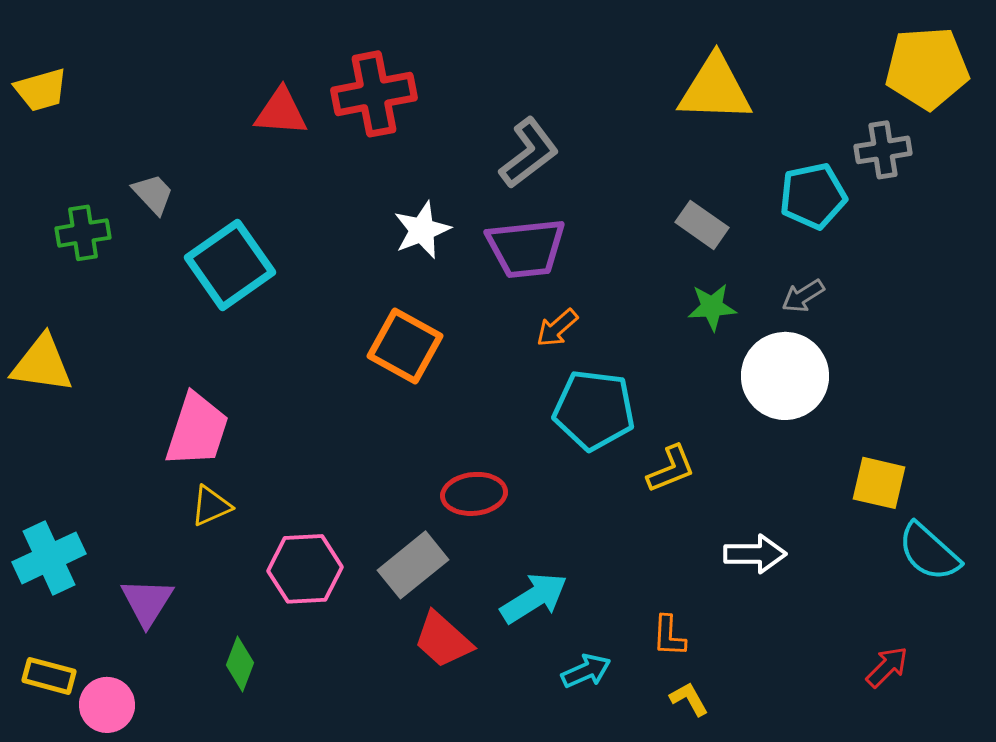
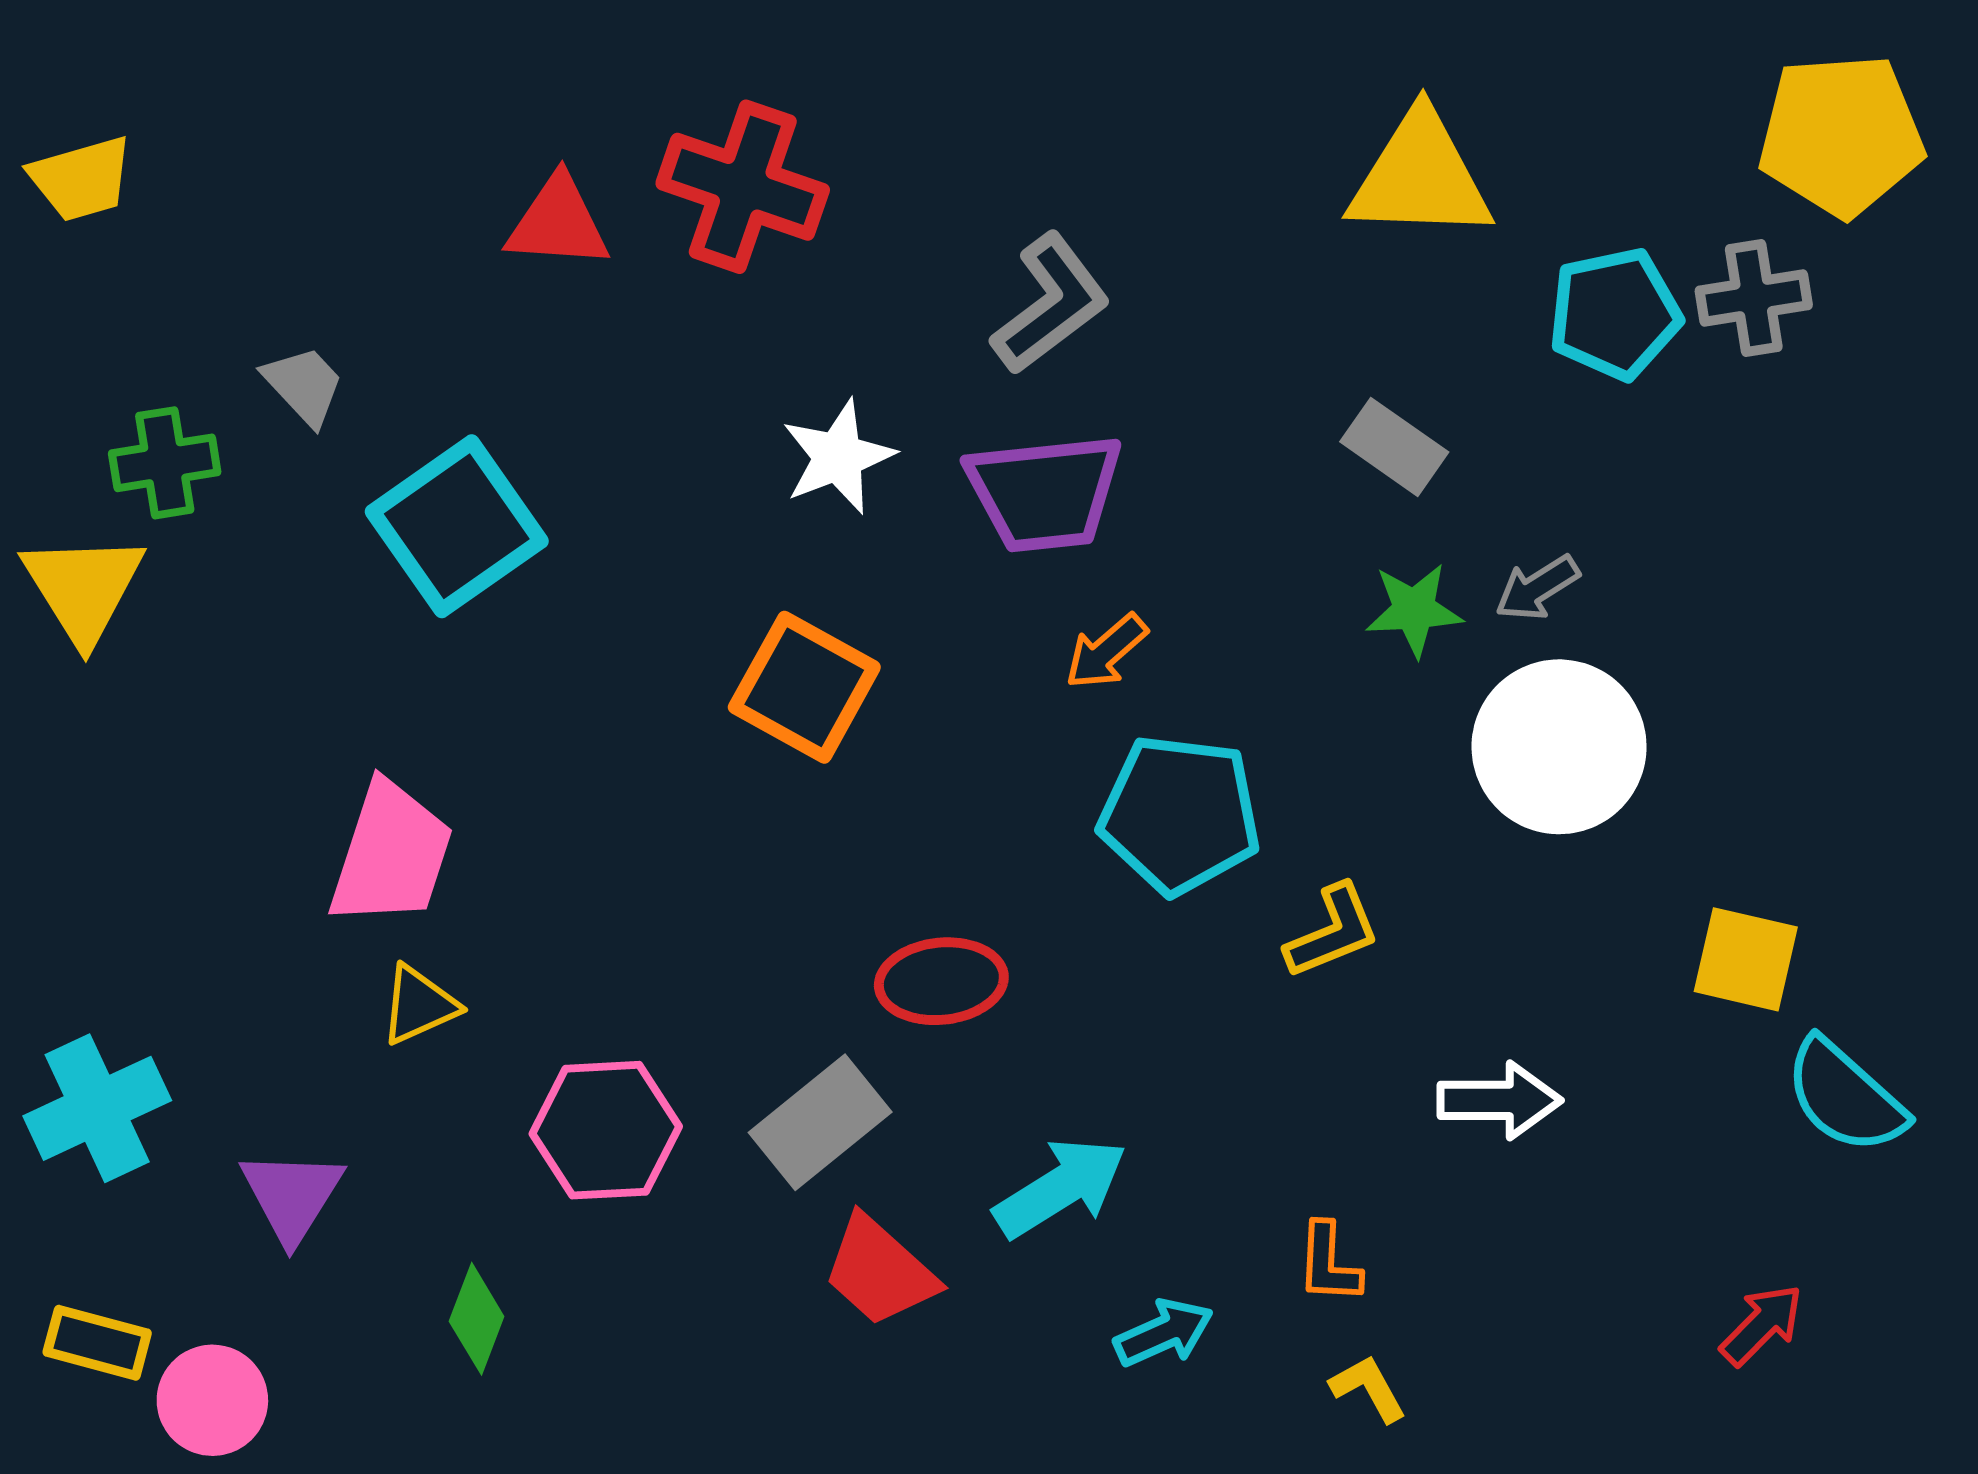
red cross: (374, 94) -> (743, 187), turned 30
cyan pentagon: (813, 196) -> (1615, 314), moved
gray arrow: (803, 296) -> (1537, 588), moved
yellow triangle: (42, 364) -> (83, 588), moved, turned 50

